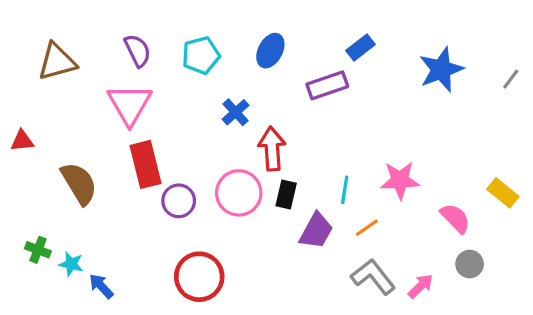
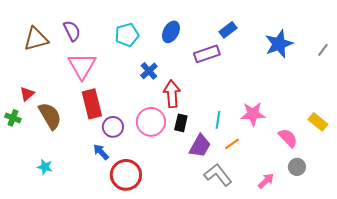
purple semicircle: (138, 51) -> (72, 31), moved
red triangle: (22, 141) -> (27, 94), moved, turned -35
green cross: (38, 250) -> (13, 118), moved
gray L-shape: (373, 277) -> (218, 175), moved
blue arrow: (101, 286) -> (101, 152), moved

